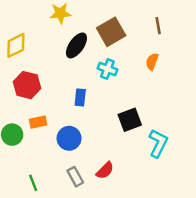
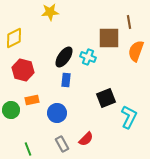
brown square: (111, 32) -> (109, 38), moved, turned 30
black ellipse: (76, 45) -> (64, 57), moved
orange semicircle: (152, 62) -> (136, 51), moved, size x1.5

